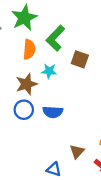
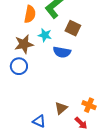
blue semicircle: (53, 112) -> (62, 52), moved

